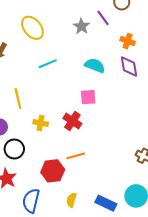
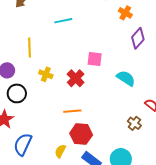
orange cross: (128, 41) -> (125, 13), moved
cyan semicircle: (95, 66) -> (126, 78), moved
purple diamond: (129, 66) -> (138, 38), turned 40
red hexagon: (53, 171) -> (81, 134), moved

